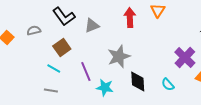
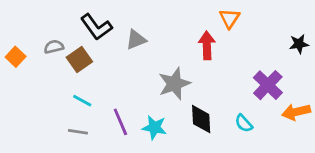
red arrow: (130, 18) -> (207, 45), moved
brown square: (62, 48) -> (79, 60), moved
purple line: (86, 72) -> (120, 122), moved

